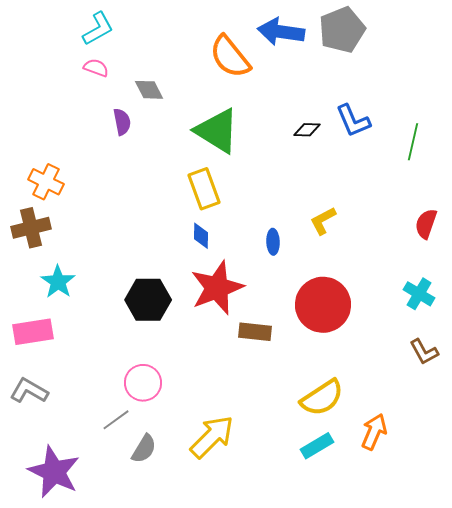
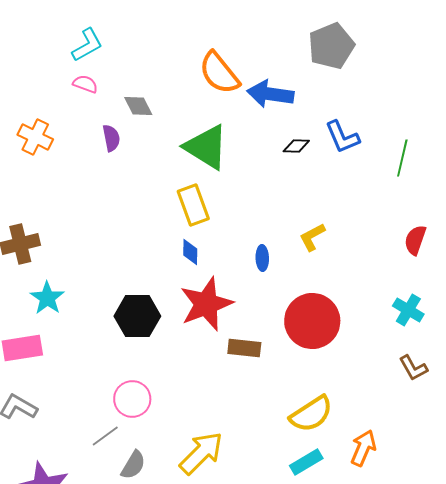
blue arrow: (281, 32) -> (270, 94), moved
orange cross: (46, 182) -> (35, 137), moved

